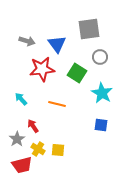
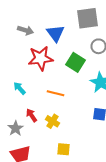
yellow cross: (38, 149) -> (52, 121), moved
yellow square: (58, 150) -> (64, 149), moved

